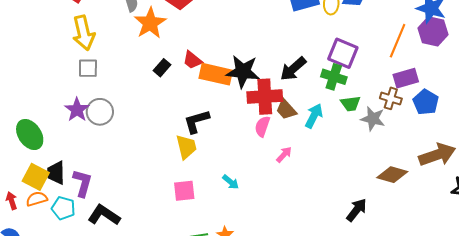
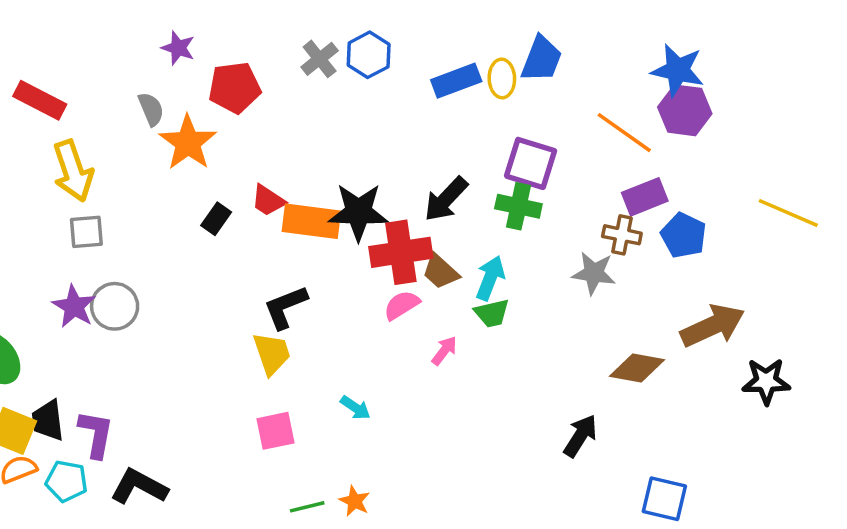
orange line: (398, 41) -> (624, 133), turned -72
green trapezoid: (351, 104) -> (492, 313), moved
pink semicircle: (262, 126) -> (402, 305), turned 45

